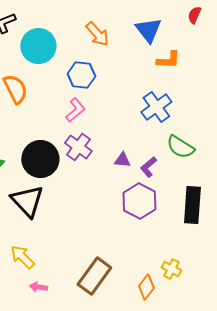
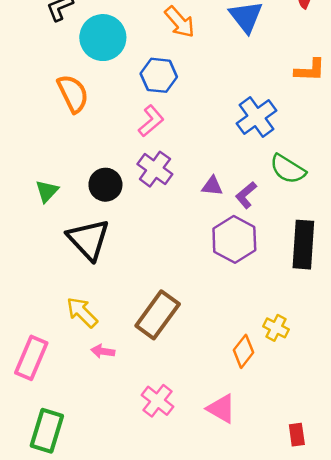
orange L-shape: (168, 60) -> (310, 70), moved
black circle: (40, 159) -> (105, 185), size x0.7
brown rectangle: (94, 276) -> (158, 315), moved

